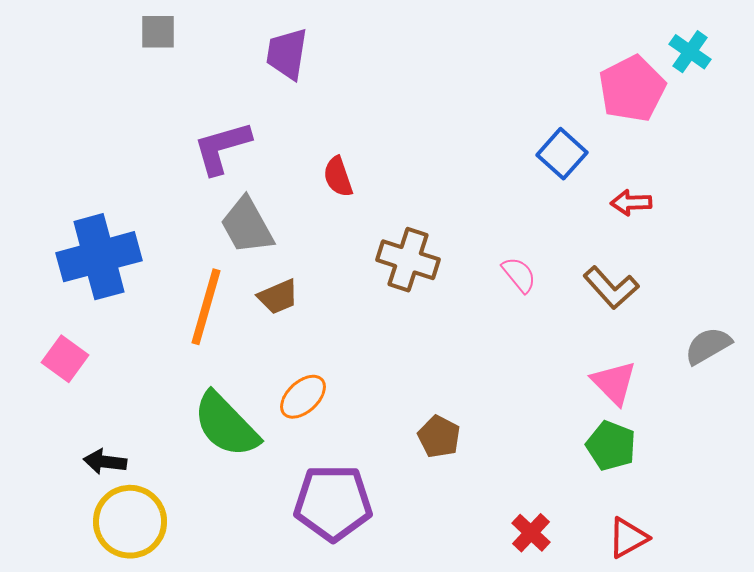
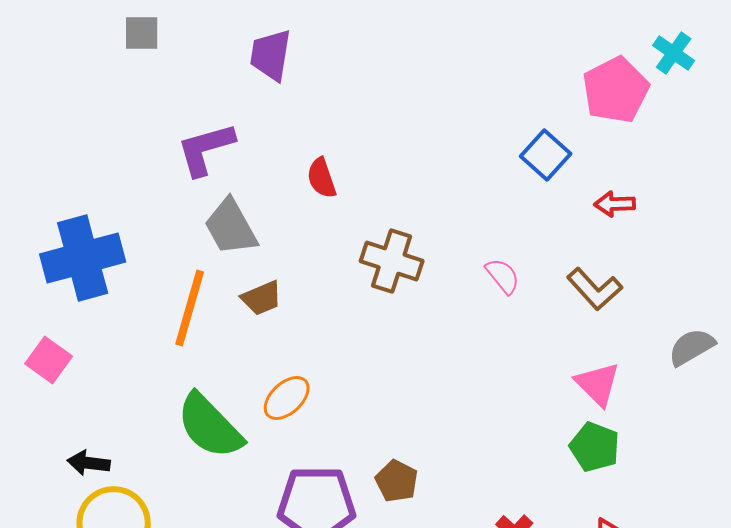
brown pentagon: (439, 437) -> (397, 481), moved

